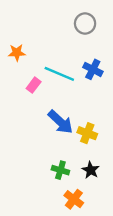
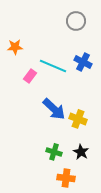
orange cross: (74, 199) -> (66, 178), turned -30

